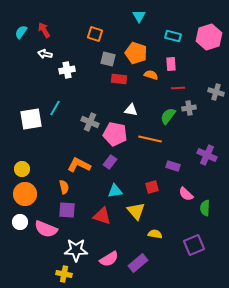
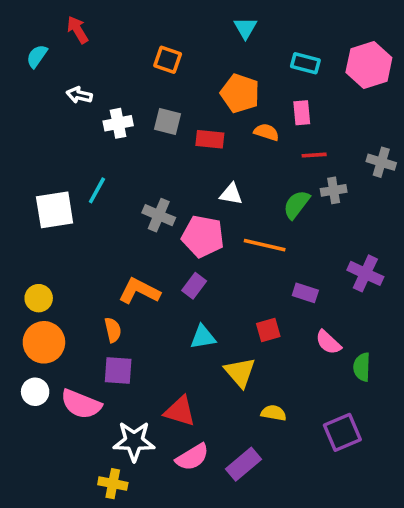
red arrow: (44, 30) -> (77, 30), moved
gray square: (108, 59) -> (168, 122), moved
red triangle: (102, 216) -> (180, 411), moved

